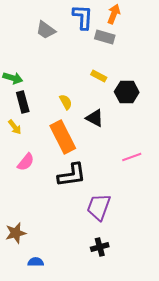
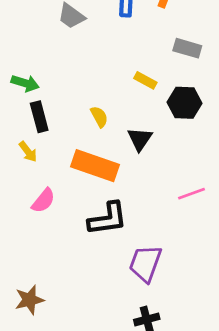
gray rectangle: (105, 37) -> (187, 48), moved
black triangle: (95, 118) -> (140, 139), turned 36
orange rectangle: (63, 137) -> (95, 166), turned -44

